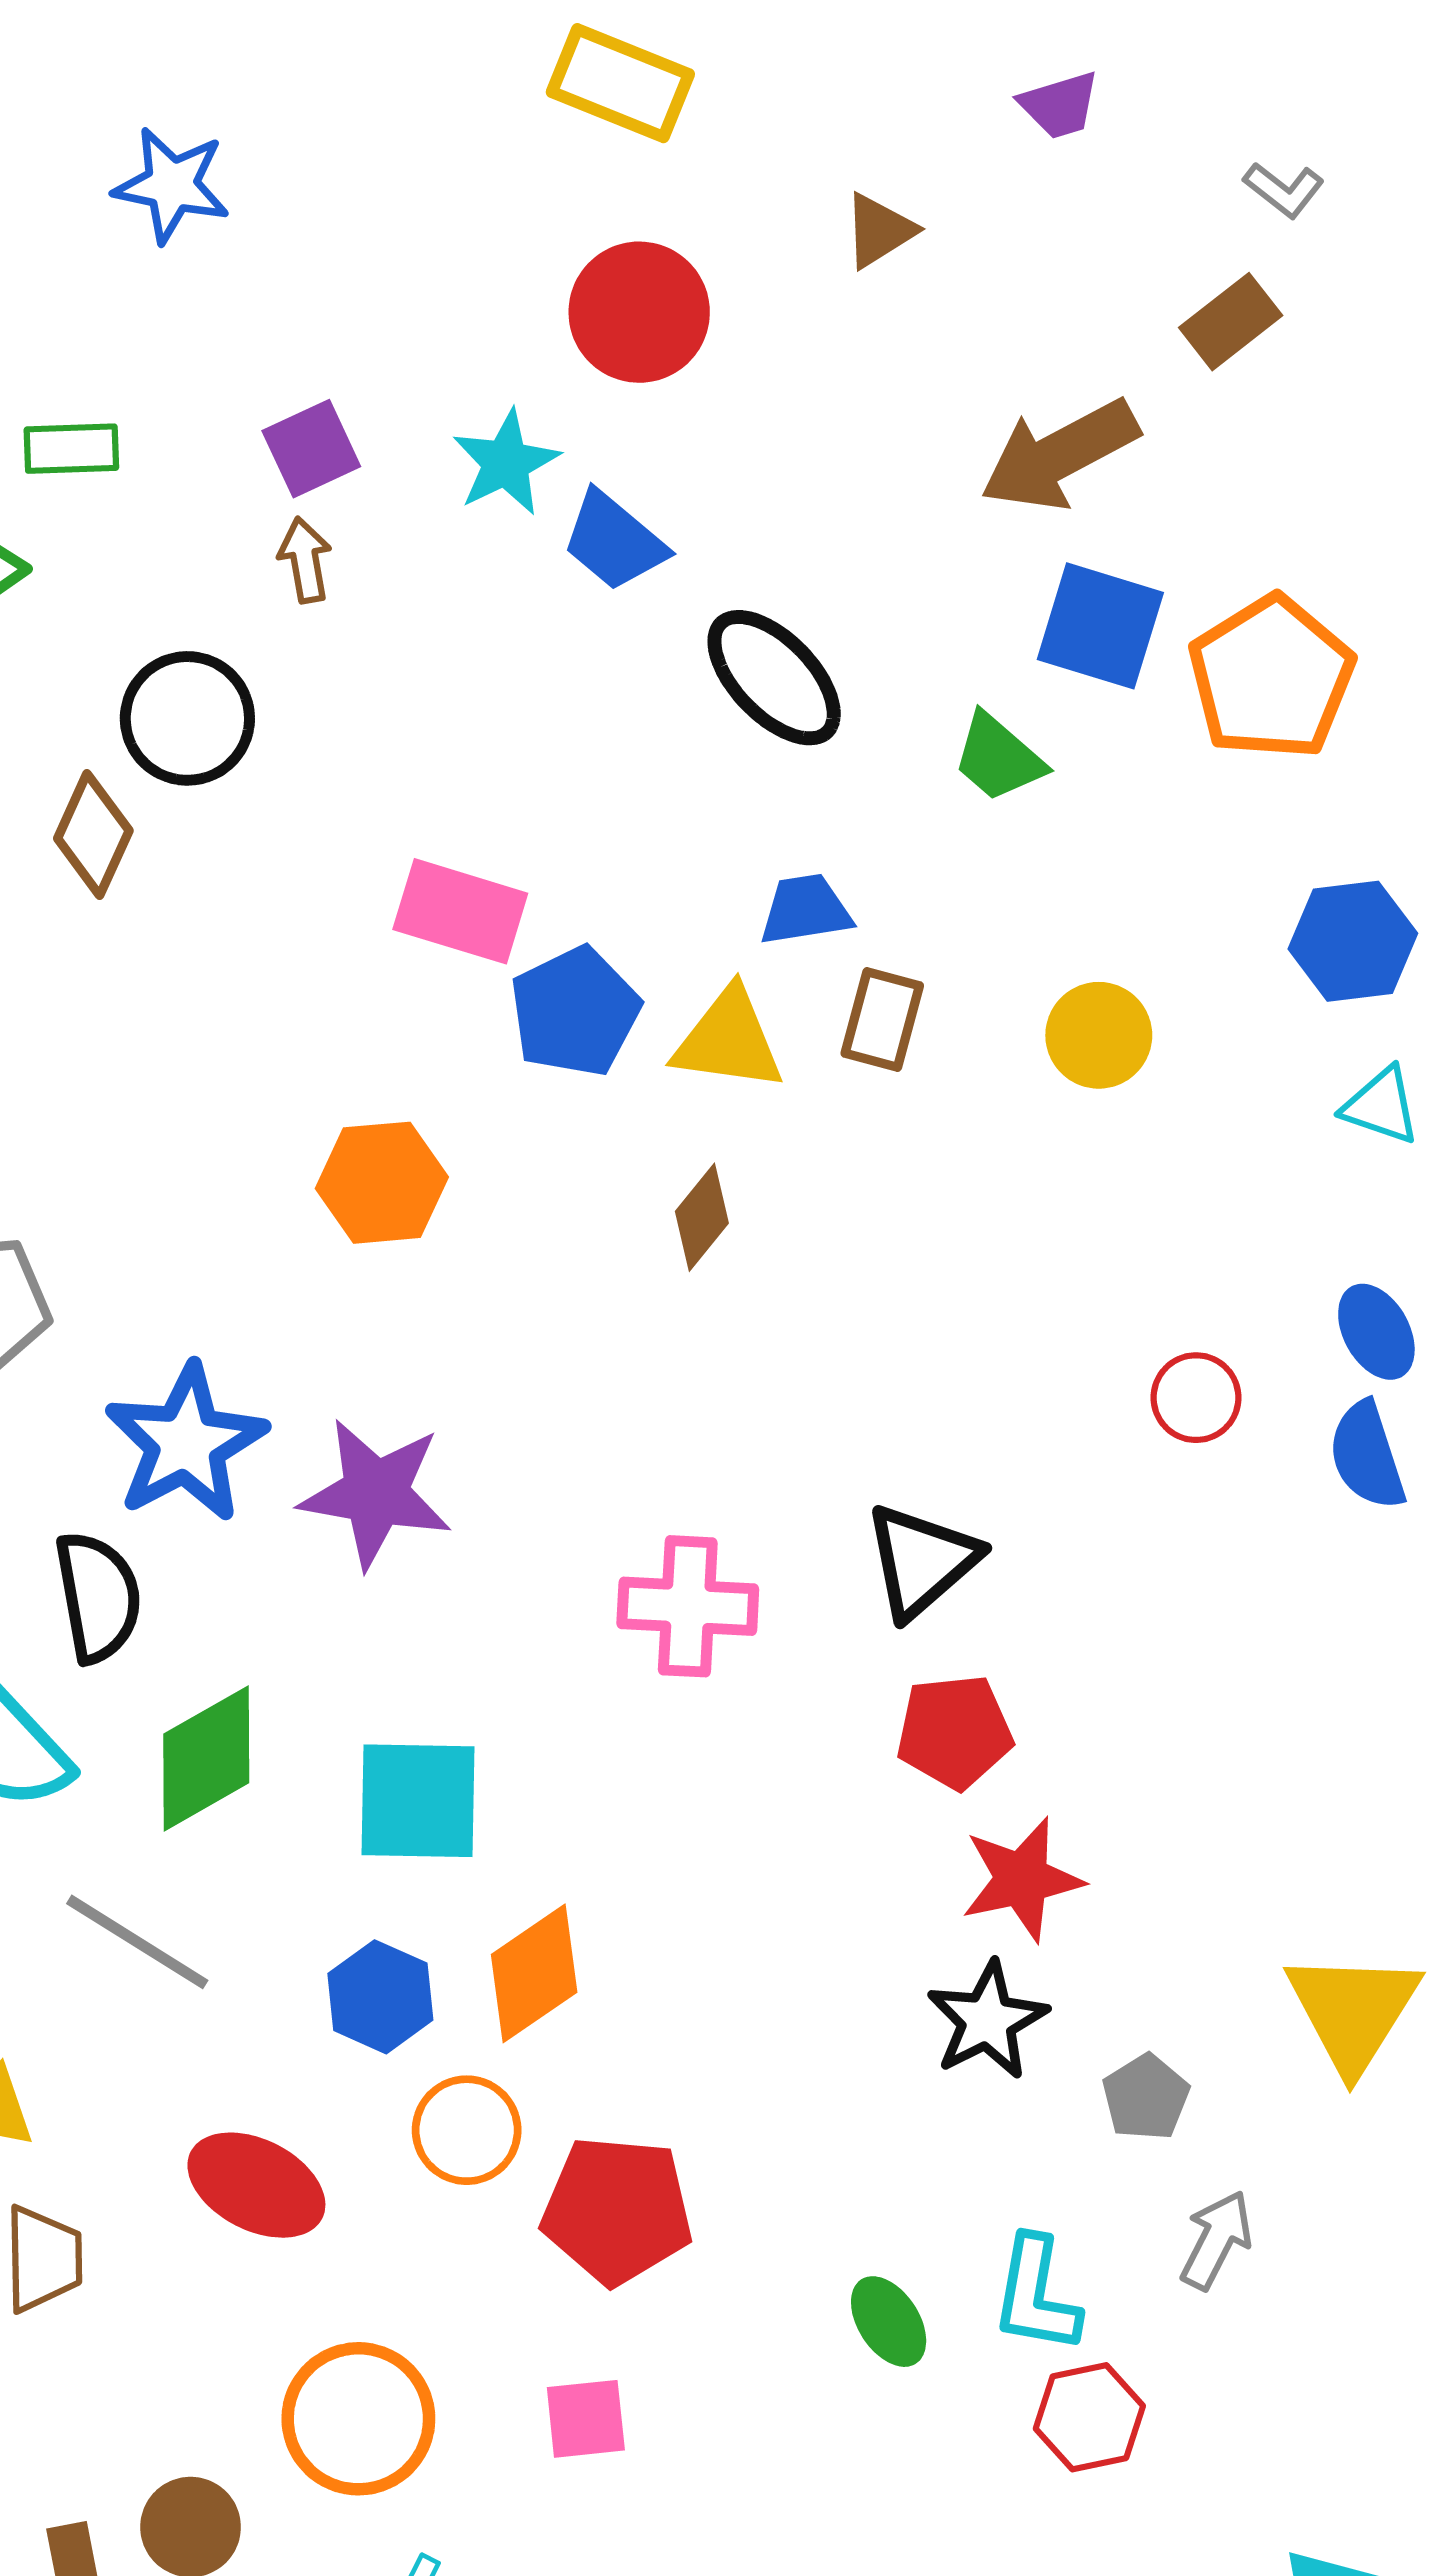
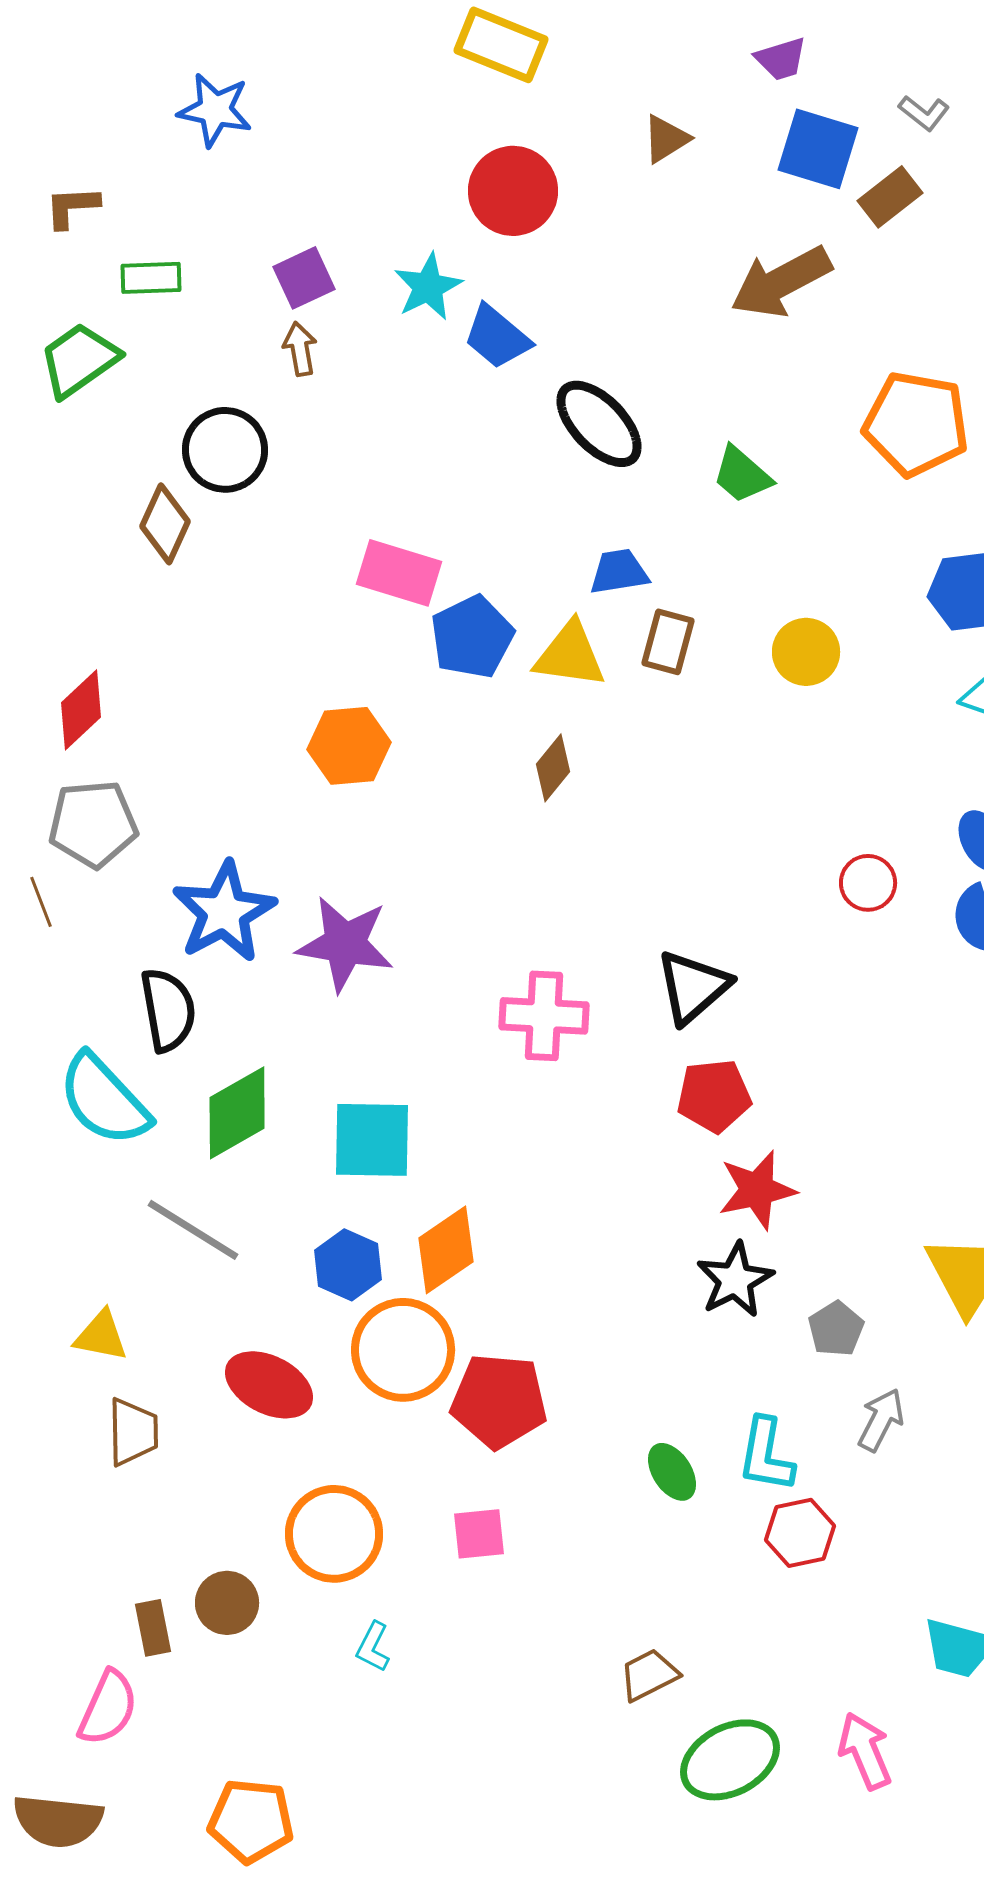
blue square: (1100, 626) -> (818, 149), moved
orange pentagon: (1271, 678) -> (916, 424), turned -30
orange circle: (467, 2130) -> (403, 1350), size x1.5

